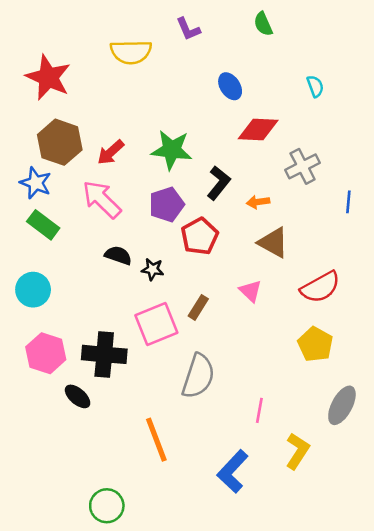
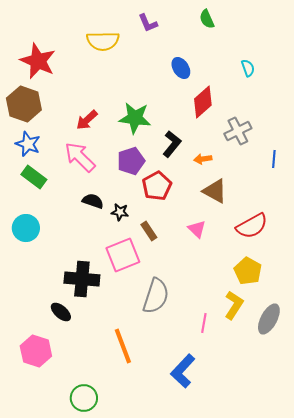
red diamond: (258, 129) -> (203, 102), turned -44
brown hexagon: (60, 142) -> (24, 104), moved
brown rectangle: (198, 307) -> (149, 231), moved, turned -66
pink hexagon: (46, 353) -> (36, 351), moved
yellow L-shape: (297, 451) -> (234, 305), moved

